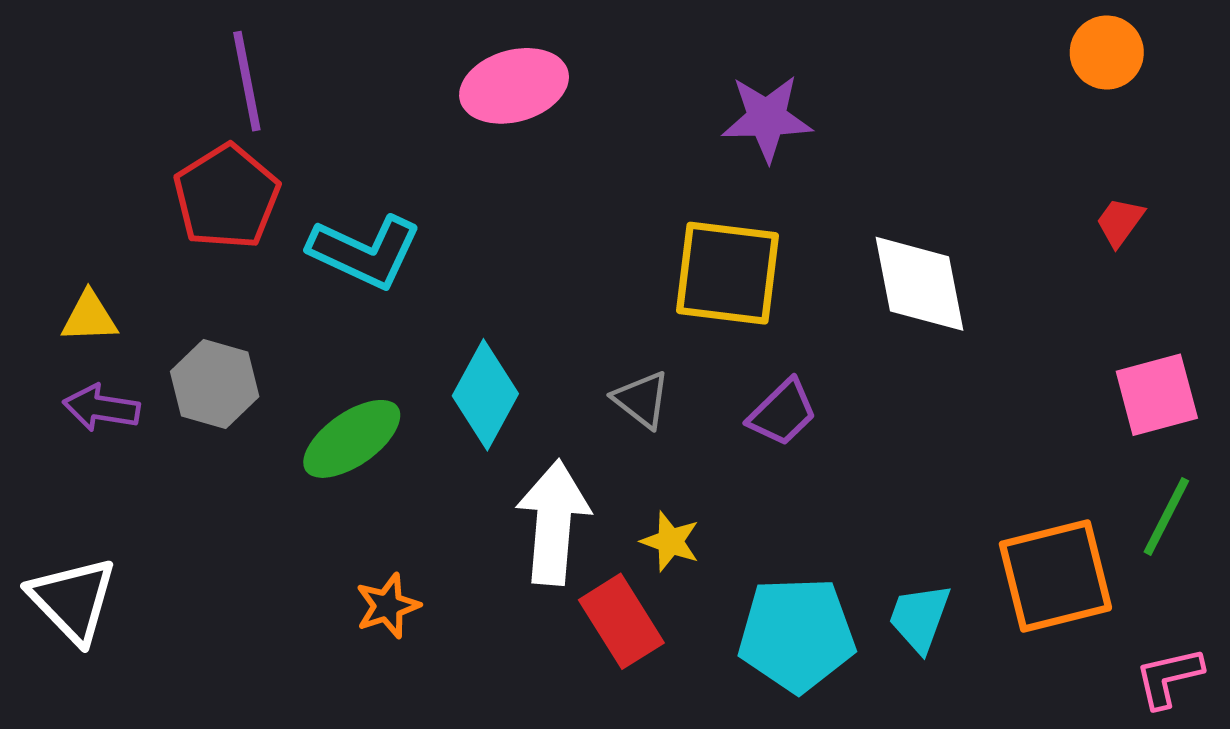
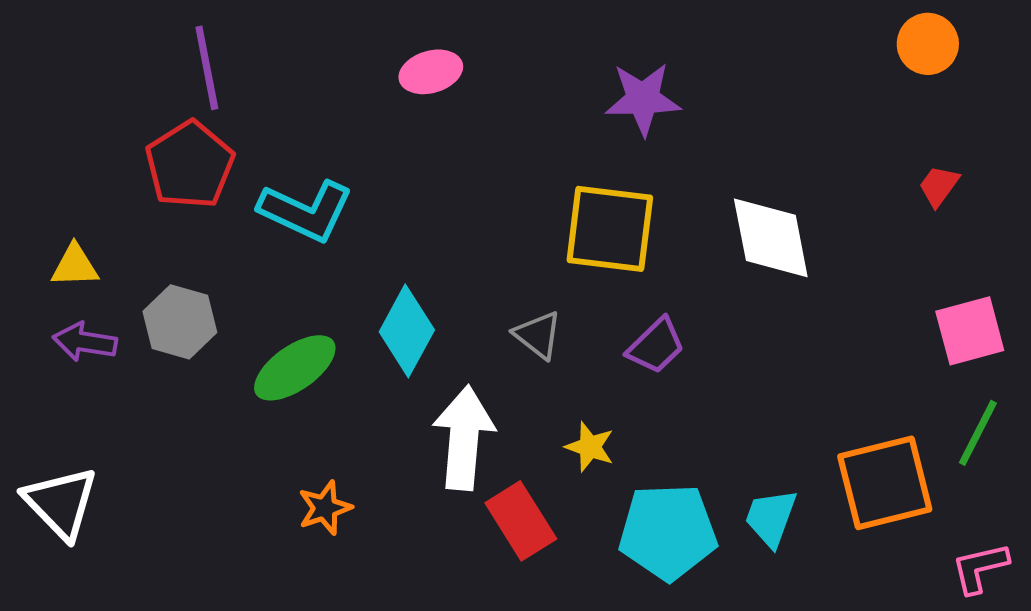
pink ellipse: (514, 86) -> (431, 72), size x0.7
yellow star: (670, 541) -> (590, 447), moved

